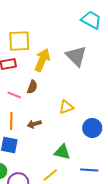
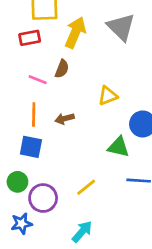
green triangle: (62, 152) -> (118, 147), moved

